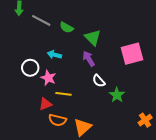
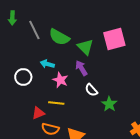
gray line: (41, 20) -> (34, 30), turned 36
green semicircle: (66, 27) -> (59, 37), size x1.5
pink square: (132, 54) -> (114, 39), moved
pink star: (48, 78) -> (60, 80), moved

